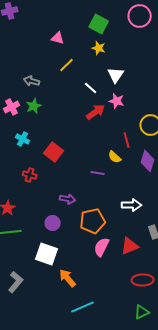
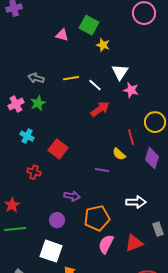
green square: (99, 24) -> (89, 25), moved
yellow line: (67, 65) -> (71, 78), moved, turned 35
pink star: (117, 101) -> (131, 90), moved

